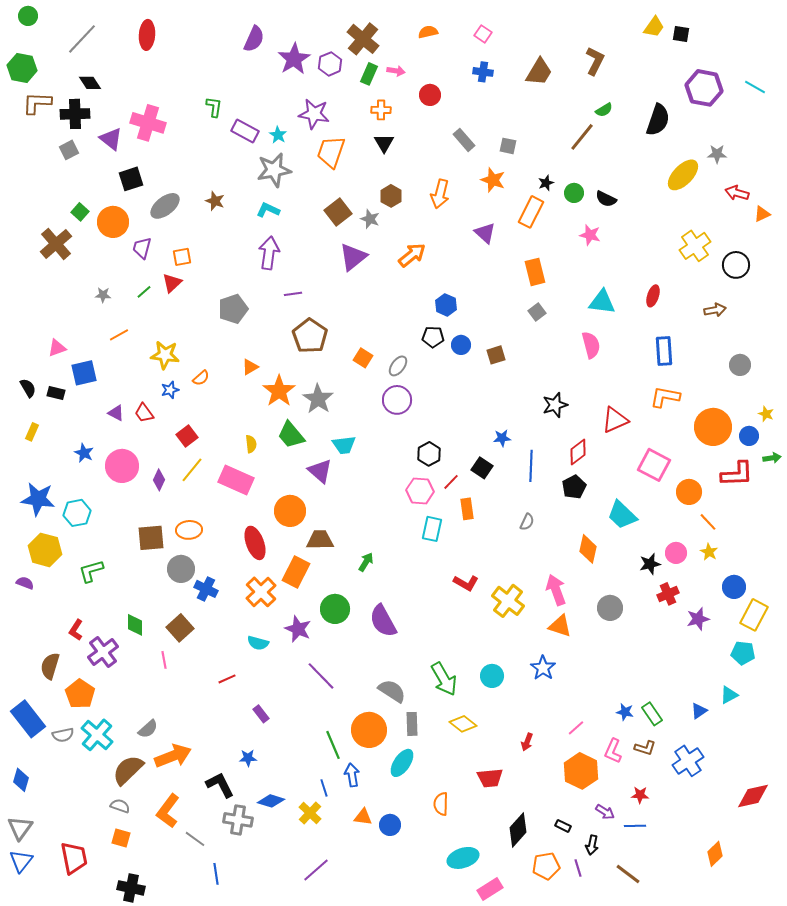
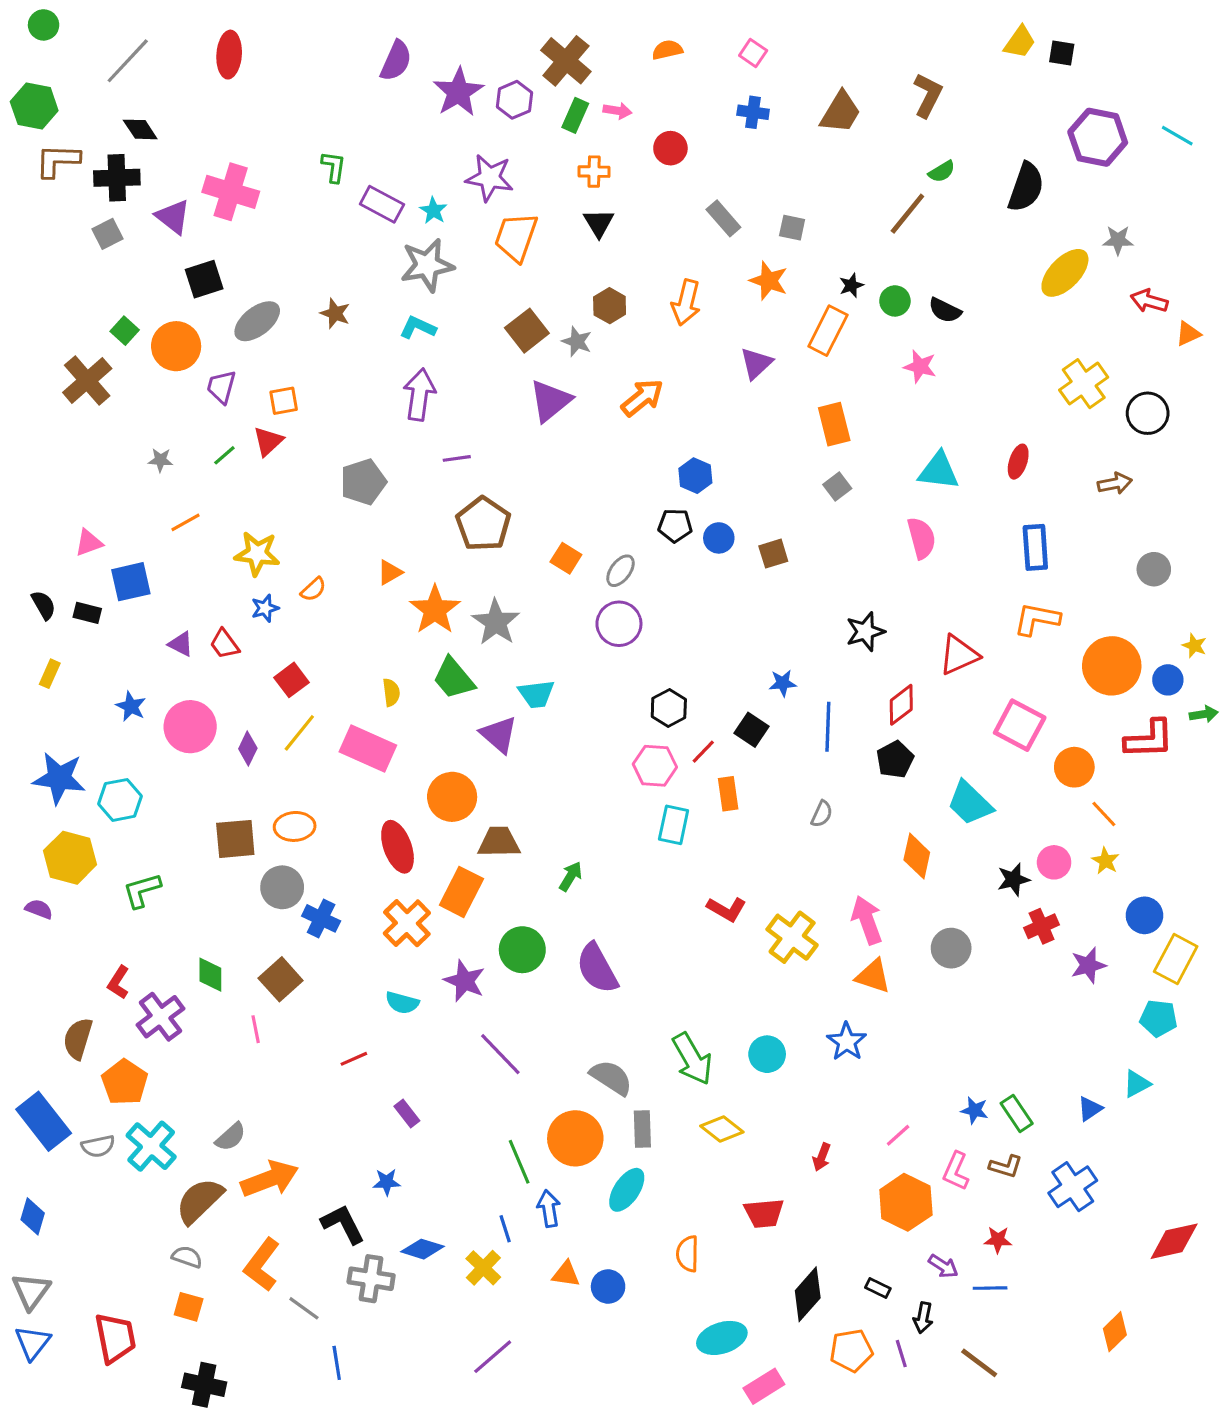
purple triangle: (485, 233) -> (756, 363), turned 35

